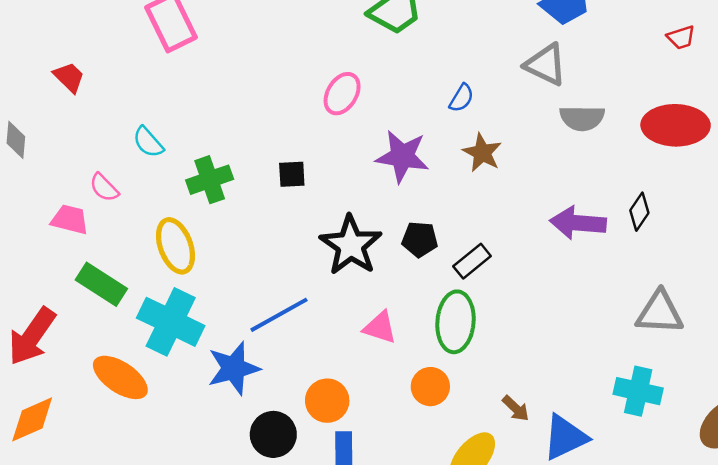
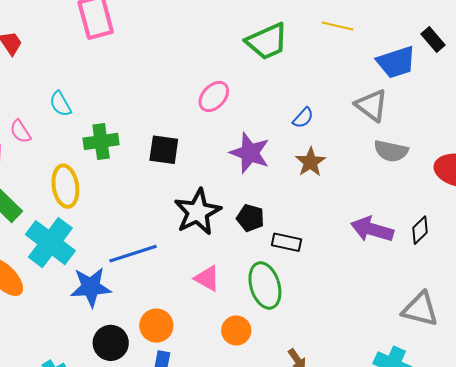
black square: (292, 174) -> (164, 150), size x1.4
black rectangle: (472, 261) -> (287, 242), turned 40
green ellipse: (455, 322) -> (265, 286), turned -33

